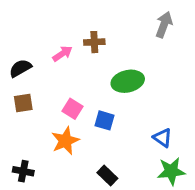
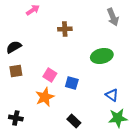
gray arrow: (164, 25) -> (113, 17), turned 138
pink arrow: (62, 54) -> (33, 10), moved
green ellipse: (128, 81) -> (102, 56), moved

